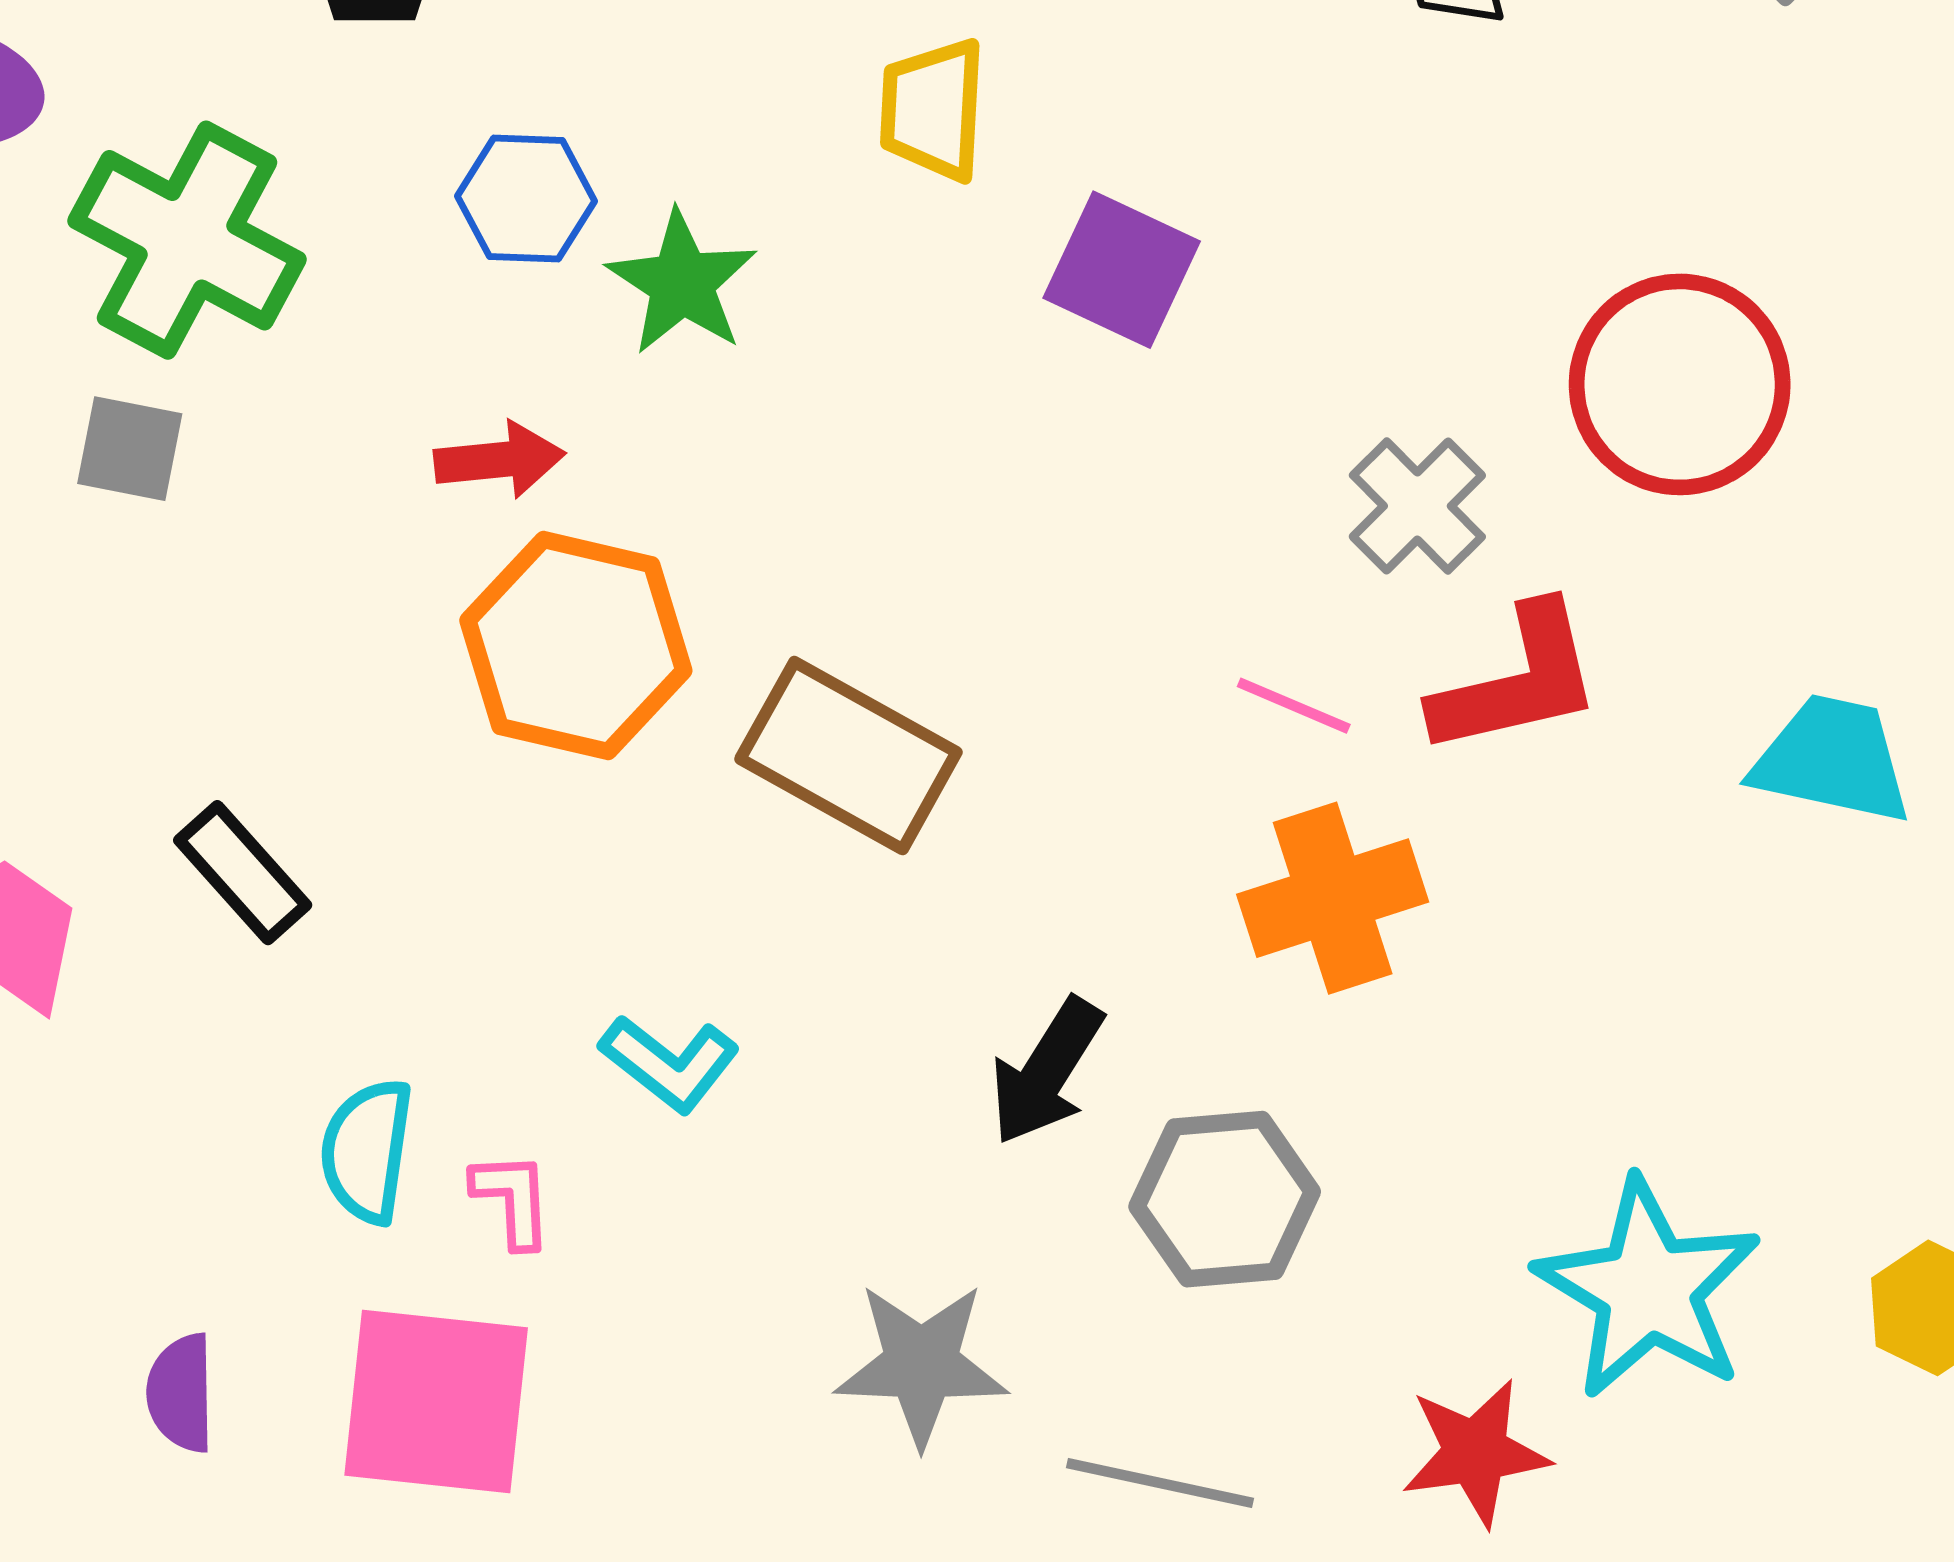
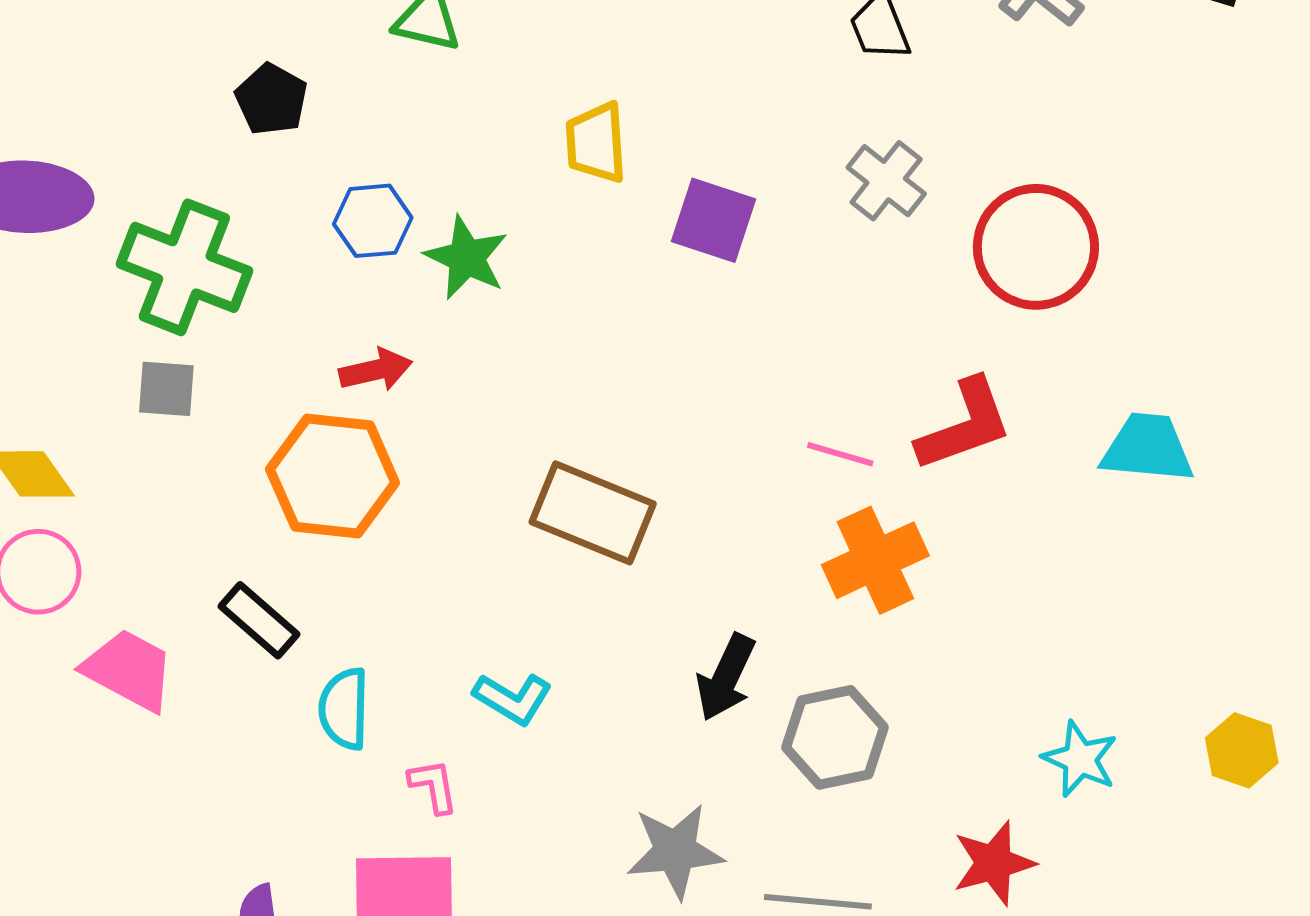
gray cross: (1417, 506) -> (886, 181), moved
orange hexagon: (576, 646) -> (333, 476), moved
cyan semicircle: (367, 1151) -> (344, 709), moved
cyan star: (1648, 1289) -> (1080, 759), size x0.6

